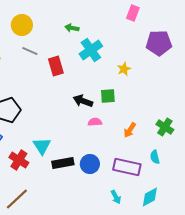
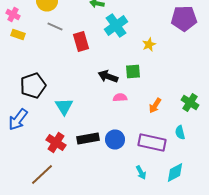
cyan triangle: (42, 146) -> (64, 106), moved
red cross: (19, 160) -> (56, 142), moved

